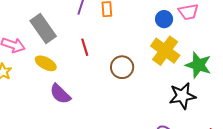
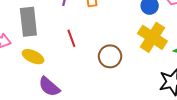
gray rectangle: (43, 29) -> (28, 22), turned 32

